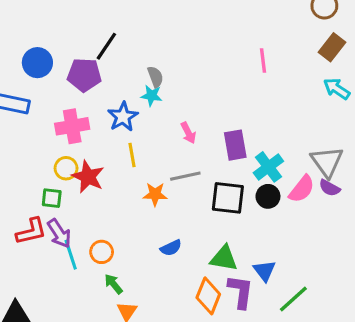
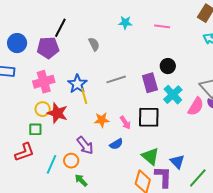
pink line: (263, 61) -> (162, 26), turned -70
cyan star: (151, 96) -> (125, 23), moved
blue star: (123, 117) -> (77, 84), moved
pink arrow: (188, 133) -> (125, 123), moved
gray line: (185, 176) -> (116, 79), moved
black circle: (268, 196) -> (168, 66), moved
purple arrow: (59, 233) -> (85, 145), moved
blue semicircle: (171, 248) -> (116, 144), moved
cyan line: (71, 255) -> (51, 164), turned 48
green triangle: (224, 258) -> (150, 156), turned 36

